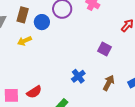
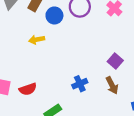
yellow arrow: (24, 41) -> (37, 40), moved
brown arrow: (109, 83) -> (112, 85), moved, turned 112

